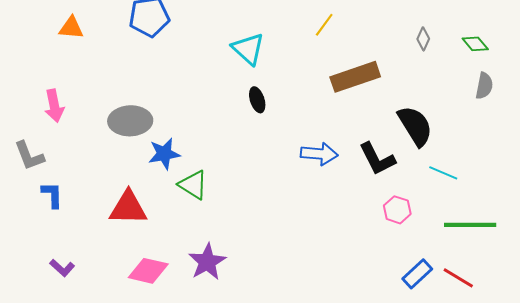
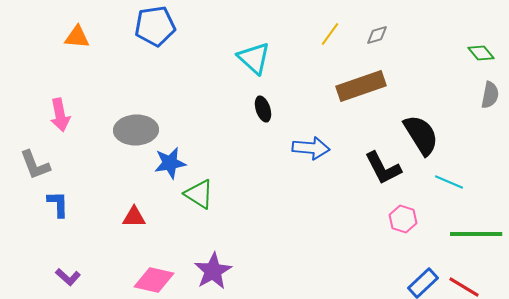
gray diamond: (423, 39) -> (377, 35), moved, turned 50
blue arrow: (319, 154) -> (311, 148), moved
red triangle: (128, 208) -> (134, 217), size x0.6

